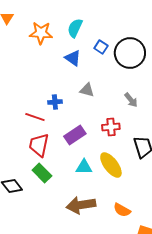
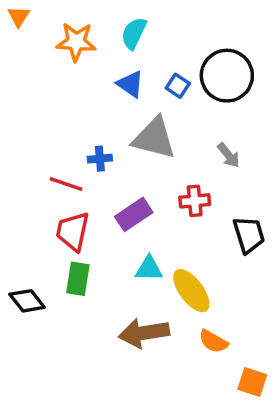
blue square: (101, 47) -> (178, 86), moved
gray triangle: (87, 90) -> (154, 138), size x1.8
yellow ellipse: (111, 165) -> (191, 291), moved
green rectangle: (42, 173) -> (78, 279), turned 54

